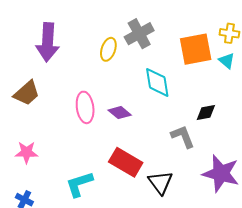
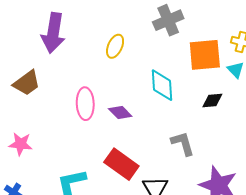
gray cross: (139, 34) -> (168, 20), moved
black diamond: (206, 113) -> (212, 100), moved

